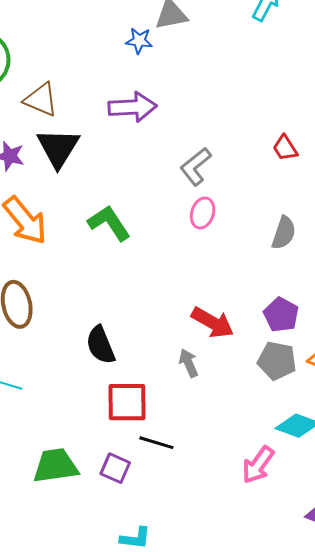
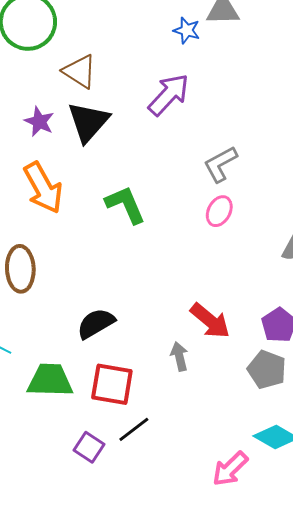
purple arrow: (133, 107) -> (169, 95), turned -54
black semicircle: (101, 345) -> (96, 323), turned 72
black line: (156, 443) -> (134, 429), turned -64
green trapezoid: (55, 466) -> (50, 380), moved

